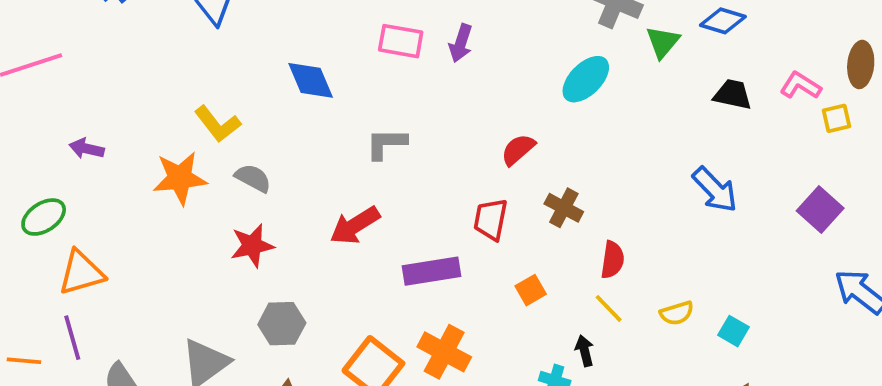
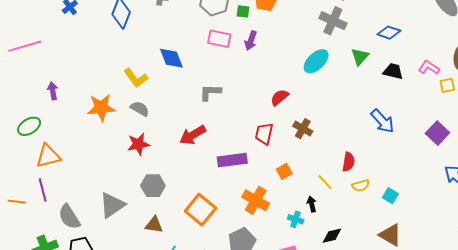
green triangle: (663, 42) -> (360, 57), moved
yellow L-shape: (217, 124) -> (136, 78), moved
purple arrow: (87, 149) -> (53, 91), turned 66
red semicircle: (612, 260) -> (348, 162), moved
orange cross: (444, 352) -> (256, 200), moved

